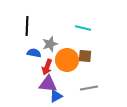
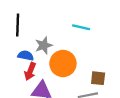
brown square: (85, 56) -> (98, 78), moved
red arrow: (47, 67) -> (30, 71), moved

